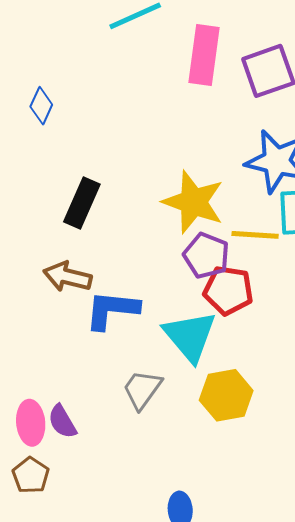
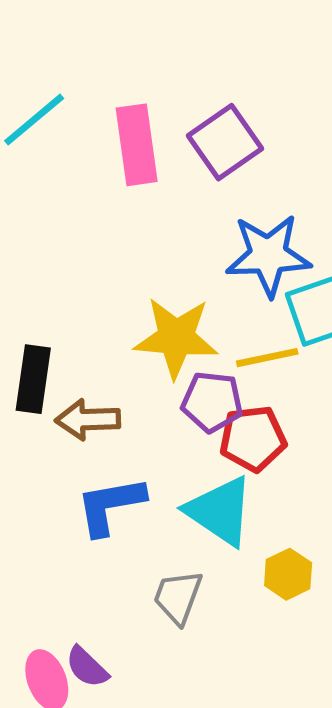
brown arrow: (67, 277) -> (88, 420), moved
yellow hexagon: (226, 395) -> (288, 574), size x0.7

